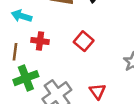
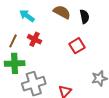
red square: (84, 41) -> (77, 46), moved

